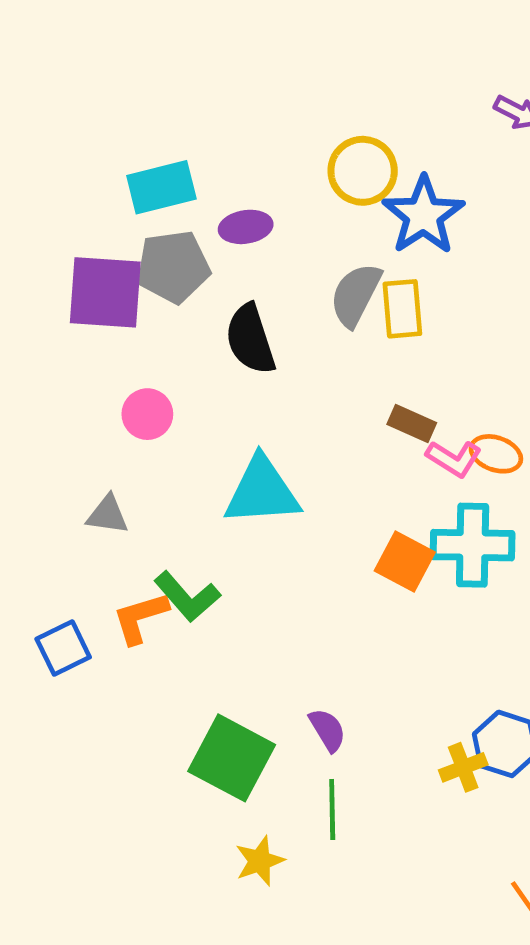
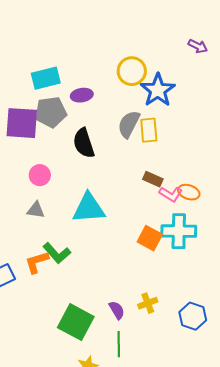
gray triangle: (108, 515) -> (36, 210), moved
yellow cross: (463, 767) -> (148, 303), moved

